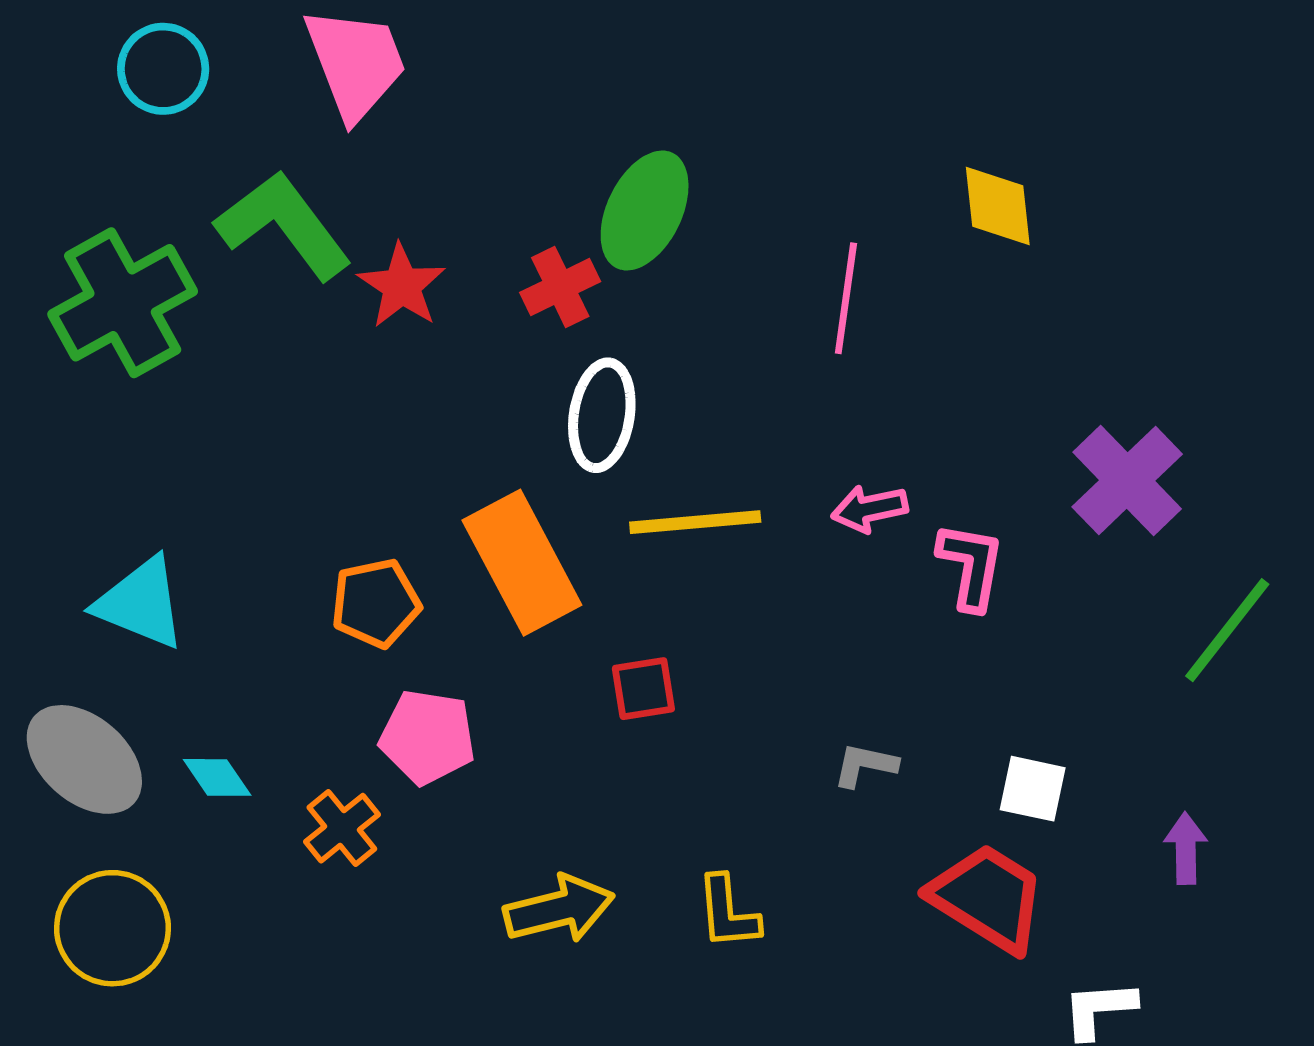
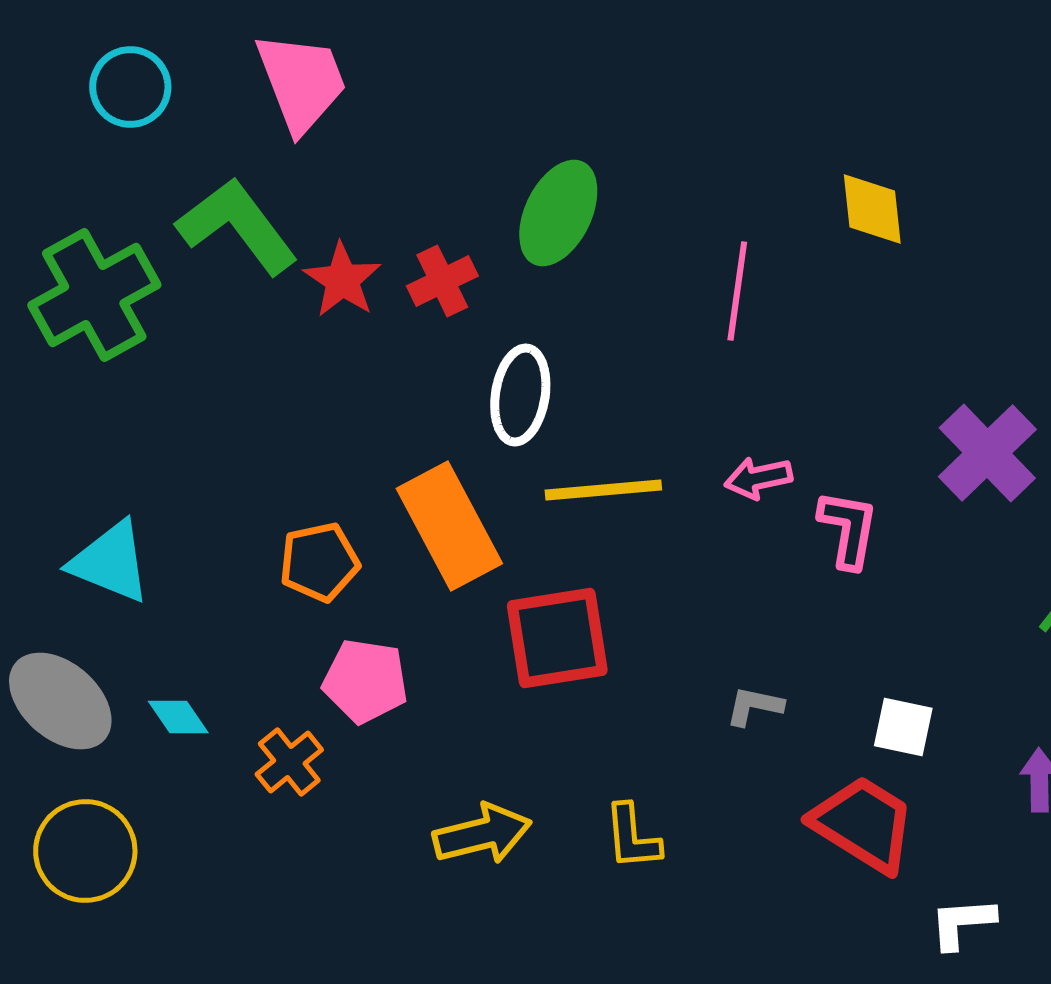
red cross: (560, 287) -> (442, 281), moved
red square: (643, 689) -> (557, 638), size x1.8

